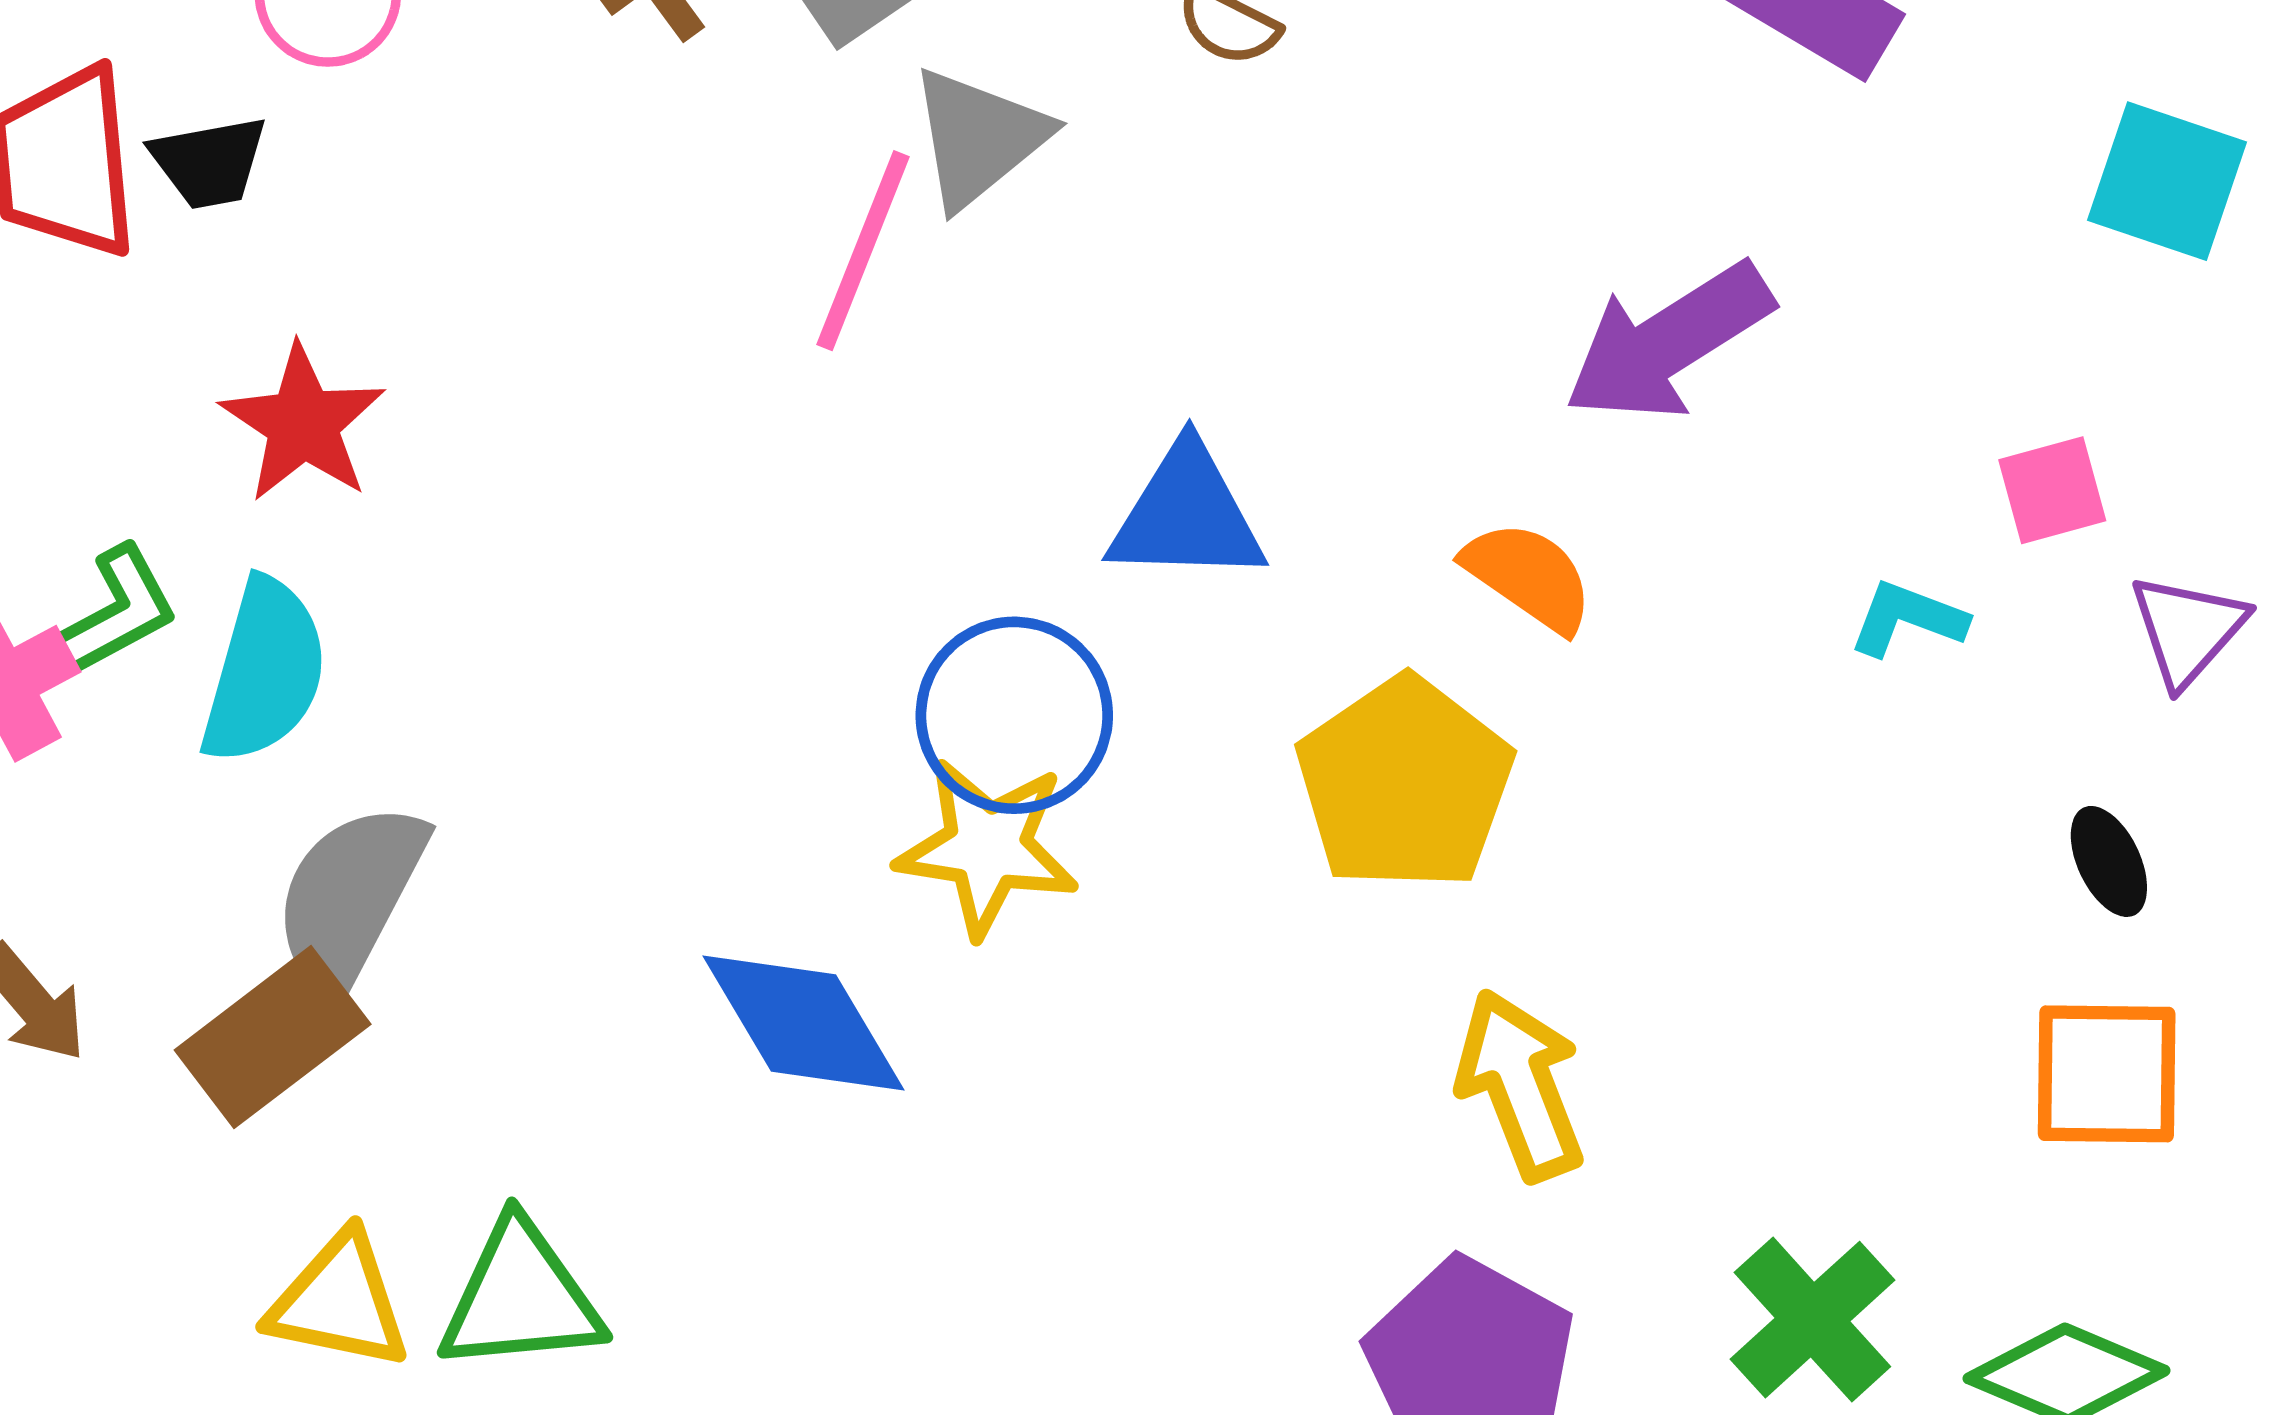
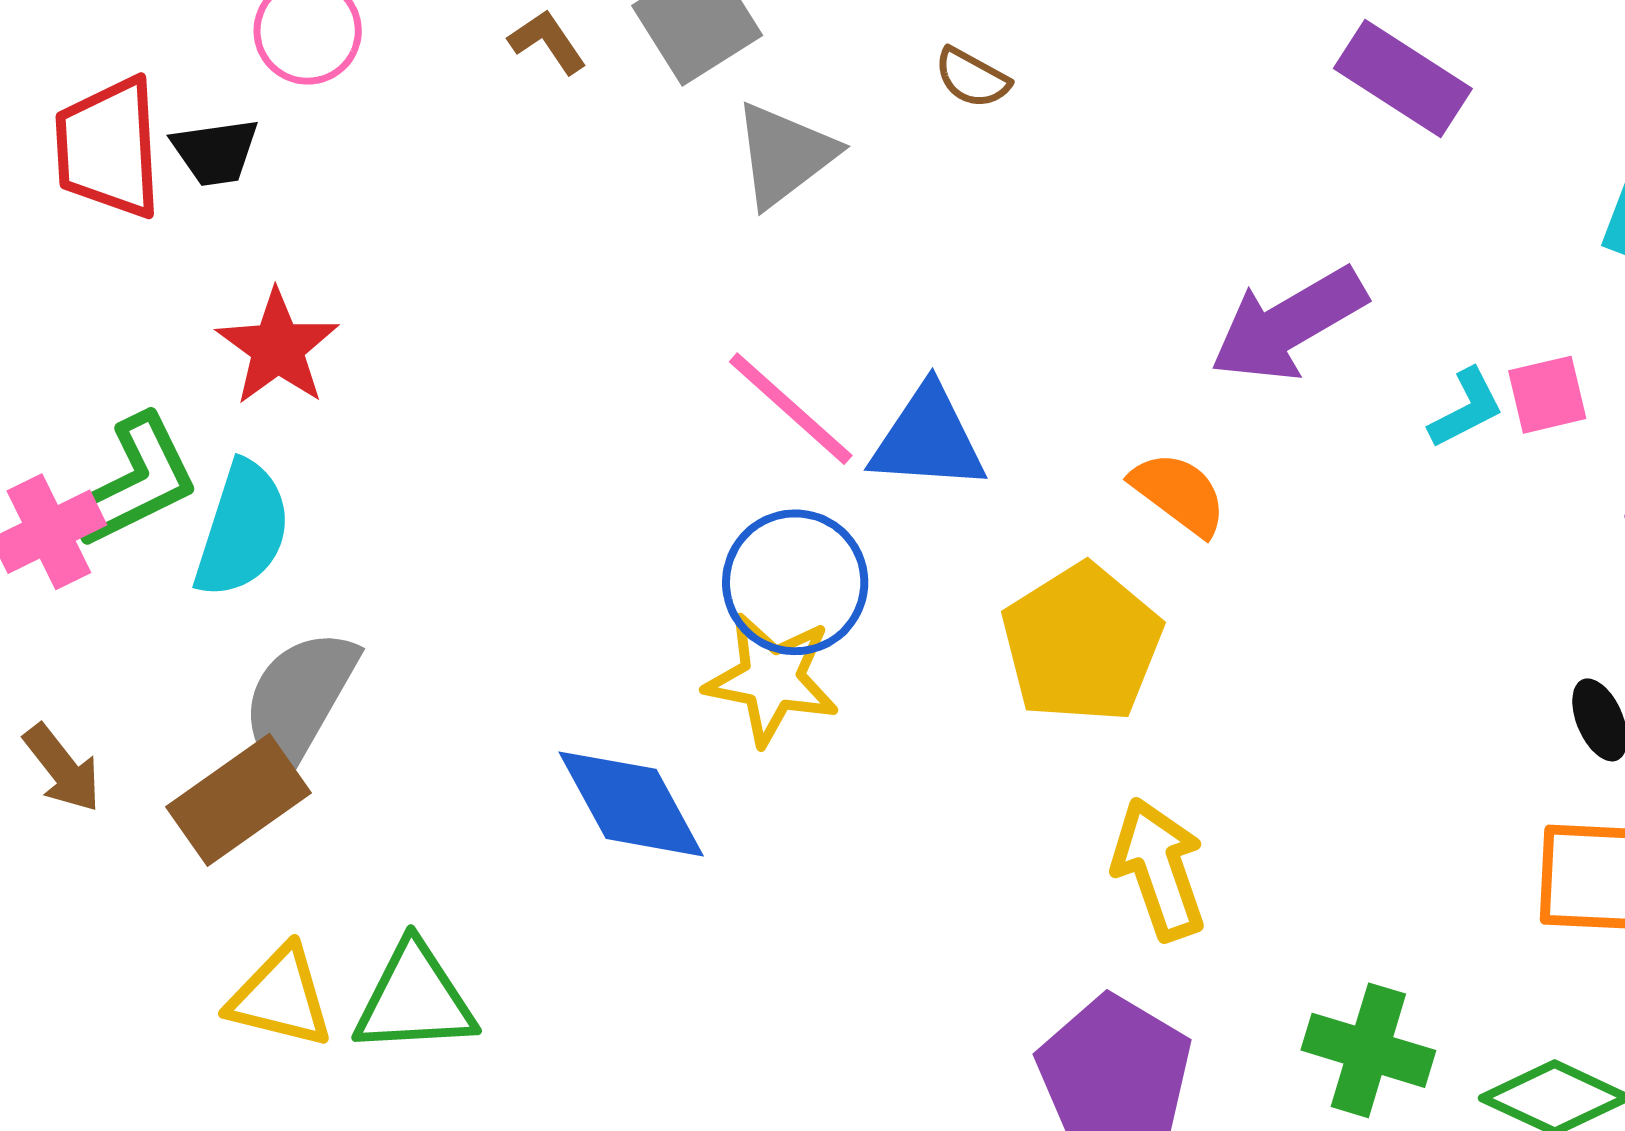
pink line: (863, 251) -> (791, 409), moved, turned -72
pink square: (2052, 490) -> (1547, 395), moved
green L-shape: (117, 612) -> (135, 481), size x1.4
cyan L-shape: (1908, 619) -> (1466, 408), moved, turned 130
green cross: (1812, 1320) -> (1368, 1050), turned -33

